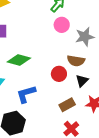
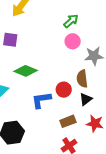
brown semicircle: (76, 61) -> (82, 79), turned 66
blue L-shape: (26, 94) -> (41, 100), moved

